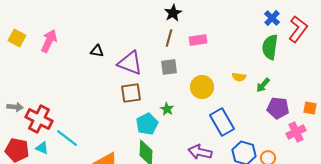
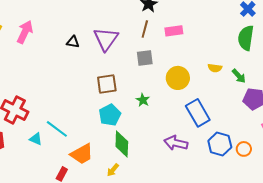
purple triangle: (130, 63) -> (106, 39), moved, turned 44
green arrow: (263, 85) -> (239, 76), turned -84
cyan pentagon: (147, 124) -> (110, 115), moved
cyan line: (67, 138) -> (57, 129), moved
cyan triangle: (42, 148) -> (36, 139), moved

